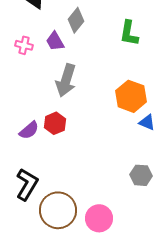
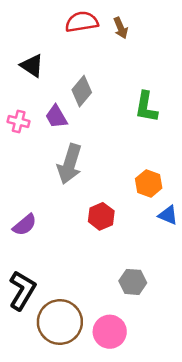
orange hexagon: (131, 96) -> (149, 183), size x0.7
red hexagon: (55, 123) -> (101, 216), moved
gray hexagon: (141, 175) -> (133, 282), moved

